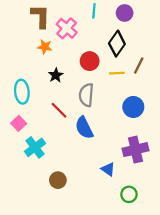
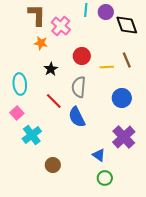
purple circle: (125, 13) -> (106, 12), moved
black diamond: (117, 44) -> (127, 25), moved, turned -55
brown line: (139, 65) -> (127, 60), turned -49
purple cross: (135, 150) -> (124, 137), turned -30
green circle: (129, 194) -> (105, 178), moved

